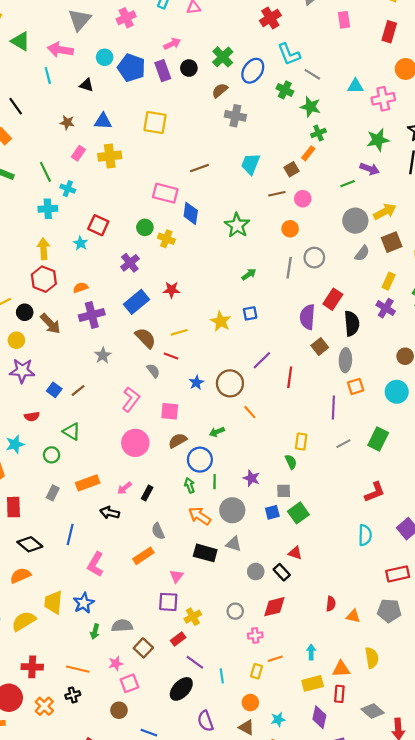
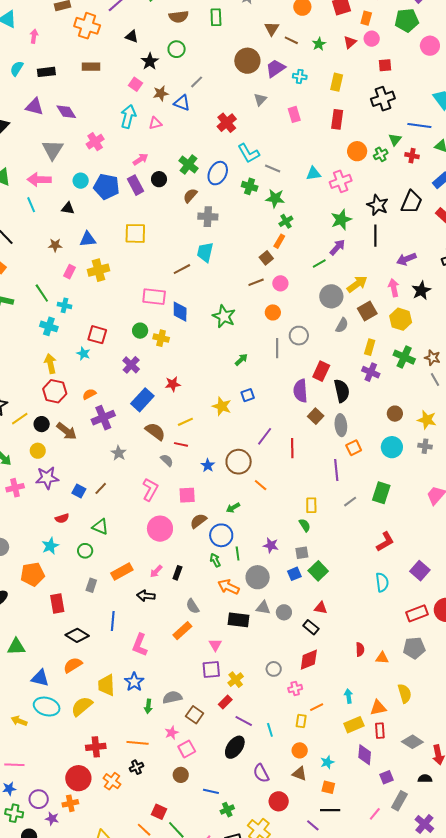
cyan trapezoid: (250, 164) -> (205, 252), moved
purple arrow: (370, 169) -> (337, 247), turned -60
cyan cross: (48, 209) -> (49, 326), turned 30
gray circle: (256, 572) -> (284, 612), moved

